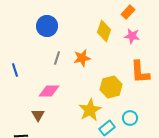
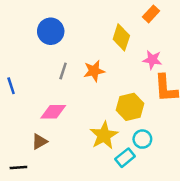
pink star: (132, 36) -> (152, 60), moved
brown triangle: (38, 115) -> (40, 142), turned 32
cyan circle: (130, 118) -> (142, 139), moved

